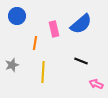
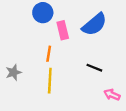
blue circle: (17, 16) -> (43, 13), moved
orange line: (35, 43) -> (49, 54), moved

